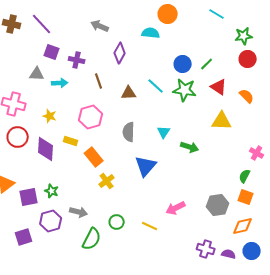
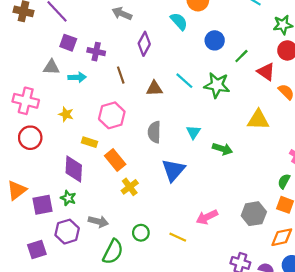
cyan semicircle: (151, 33) -> (179, 21), turned 42
blue circle: (183, 64) -> (215, 40), moved
red triangle: (219, 87) -> (266, 72), moved
purple diamond: (46, 149) -> (74, 169), moved

